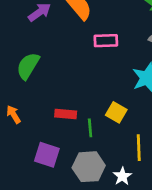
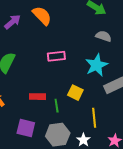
pink rectangle: (106, 41) -> (56, 56), moved

